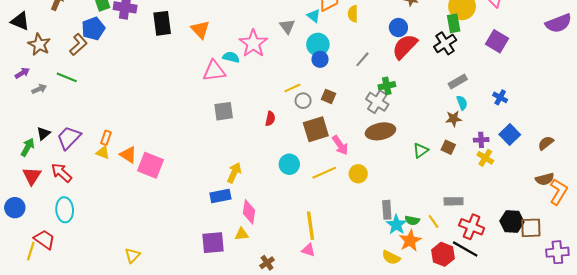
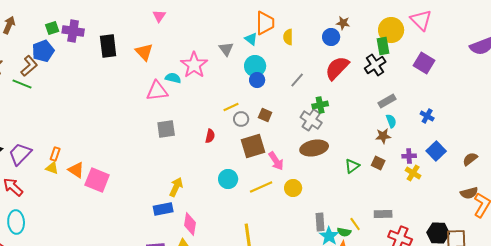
blue circle: (398, 28) -> (331, 37), moved
green line: (67, 77) -> (22, 84), moved
yellow line: (433, 221) -> (355, 224), moved

